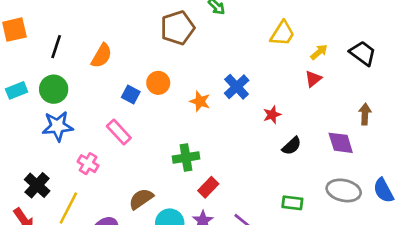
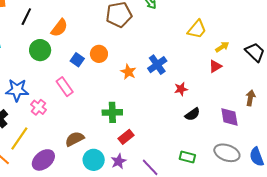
green circle: (54, 89) -> (40, 50), moved
blue star: (58, 126) -> (17, 90), moved

